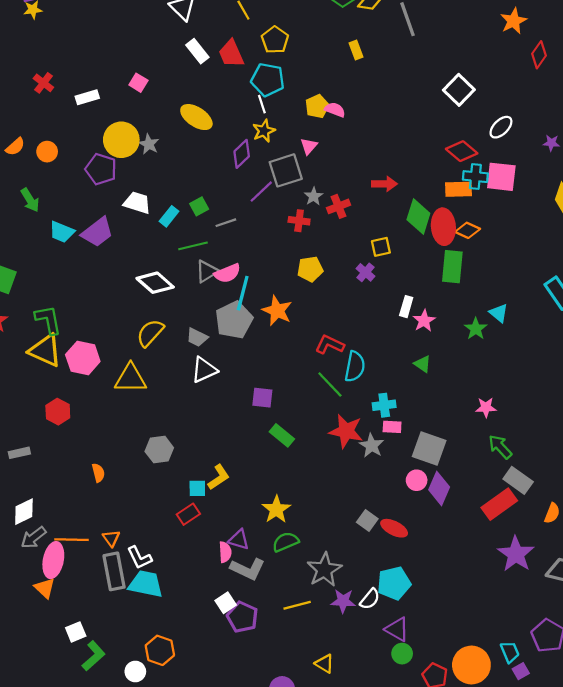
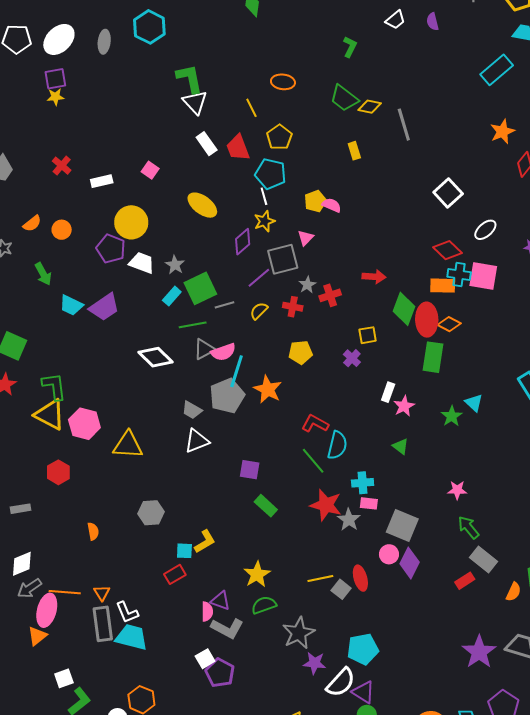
gray star: (149, 144) -> (175, 265), moved
white trapezoid: (137, 203) -> (142, 263), moved
green square: (199, 206) -> (200, 288), size x1.8
yellow semicircle: (150, 333) -> (259, 311), moved, size x0.7
red rectangle: (499, 504) -> (465, 581), size x0.6
red ellipse: (394, 528) -> (360, 578), moved, turned 45
purple star: (516, 554) -> (479, 652), moved
orange triangle: (45, 588) -> (37, 636), turned 35
white semicircle: (370, 599) -> (341, 682), moved, size x1.5
yellow line: (297, 605) -> (320, 579), moved

